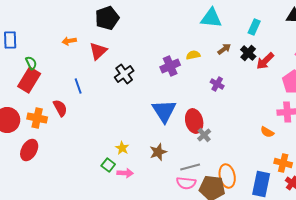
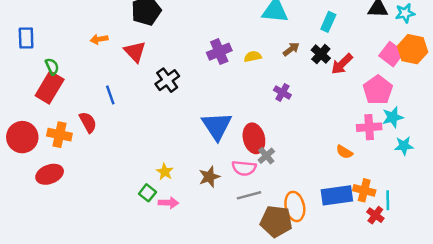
red triangle: (98, 51) -> (135, 52), turned -30
purple cross: (170, 66) -> (219, 52), moved
red ellipse: (29, 150) -> (50, 174), turned 40
pink semicircle: (186, 183) -> (244, 168), moved
blue rectangle: (261, 184) -> (337, 195), moved, turned 70

